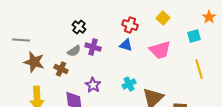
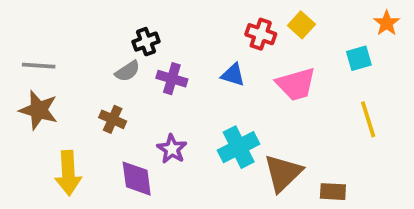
red cross: (130, 25) -> (261, 34), moved
black cross: (79, 27) -> (146, 42), turned 32
gray semicircle: (74, 51) -> (127, 71), moved
brown star: (34, 62) -> (39, 110), moved
cyan cross: (129, 84) -> (239, 147), size x1.5

